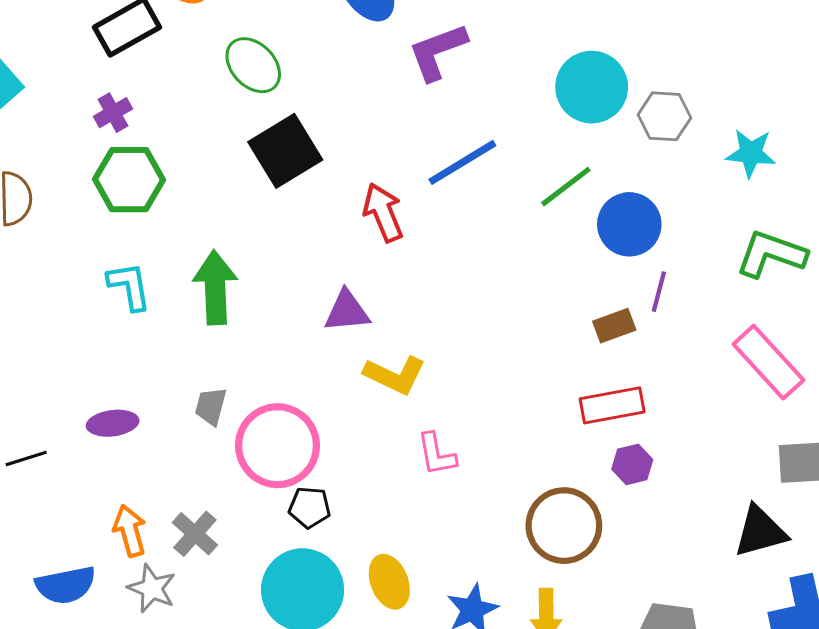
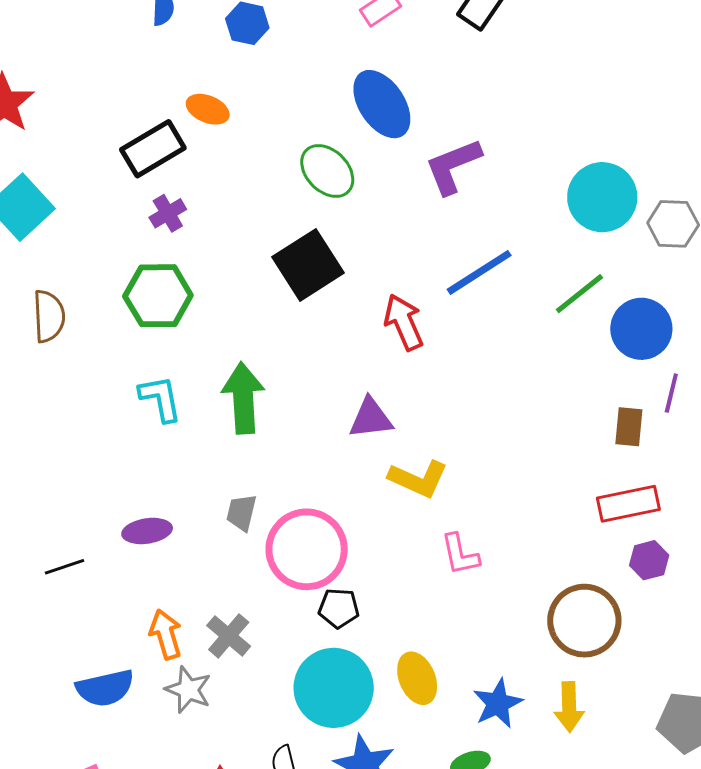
green ellipse: (253, 65) -> (327, 171), moved
purple cross: (113, 113) -> (168, 213), moved
brown rectangle: (614, 326) -> (629, 427), turned -63

